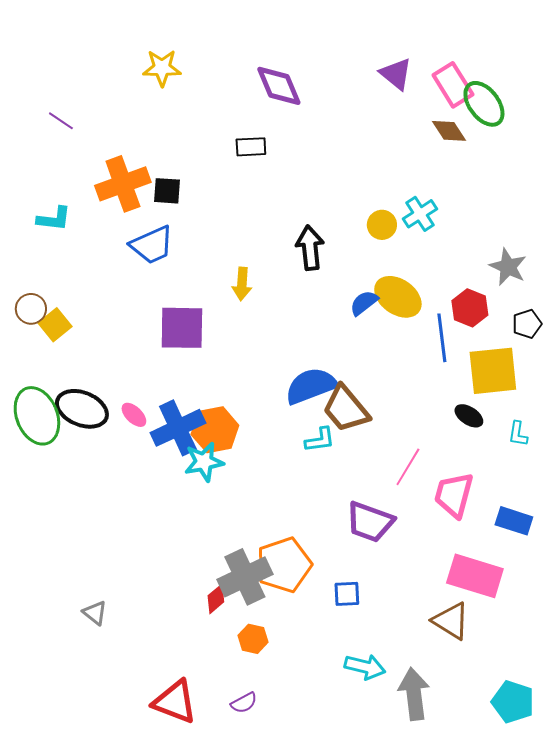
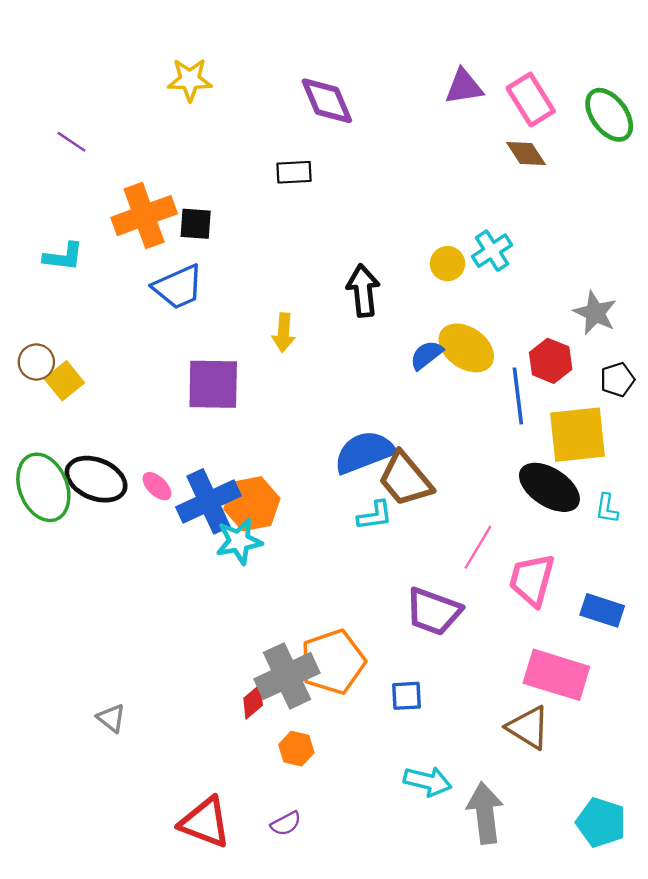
purple triangle: (396, 74) -> (464, 87), turned -48
green ellipse: (484, 104) -> (609, 115), moved
black ellipse: (469, 416) -> (549, 487), size x1.8

